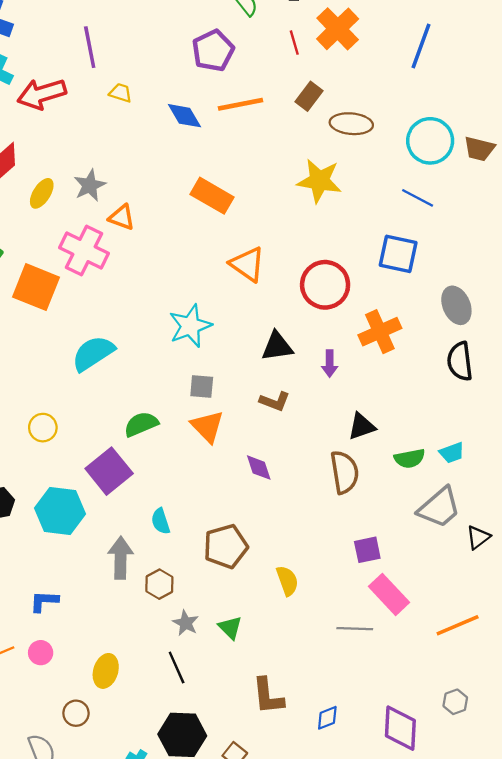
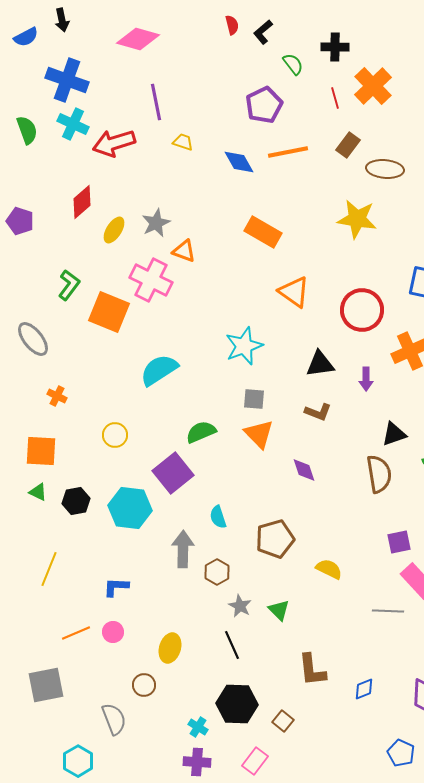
yellow semicircle: (287, 581) -> (329, 569), turned -44

